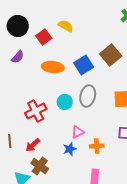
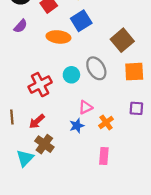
brown square: (111, 55) -> (122, 40), moved
blue square: (84, 65) -> (81, 21), moved
gray ellipse: (88, 96) -> (96, 68), turned -45
orange cross: (97, 146) -> (106, 122), turned -32

